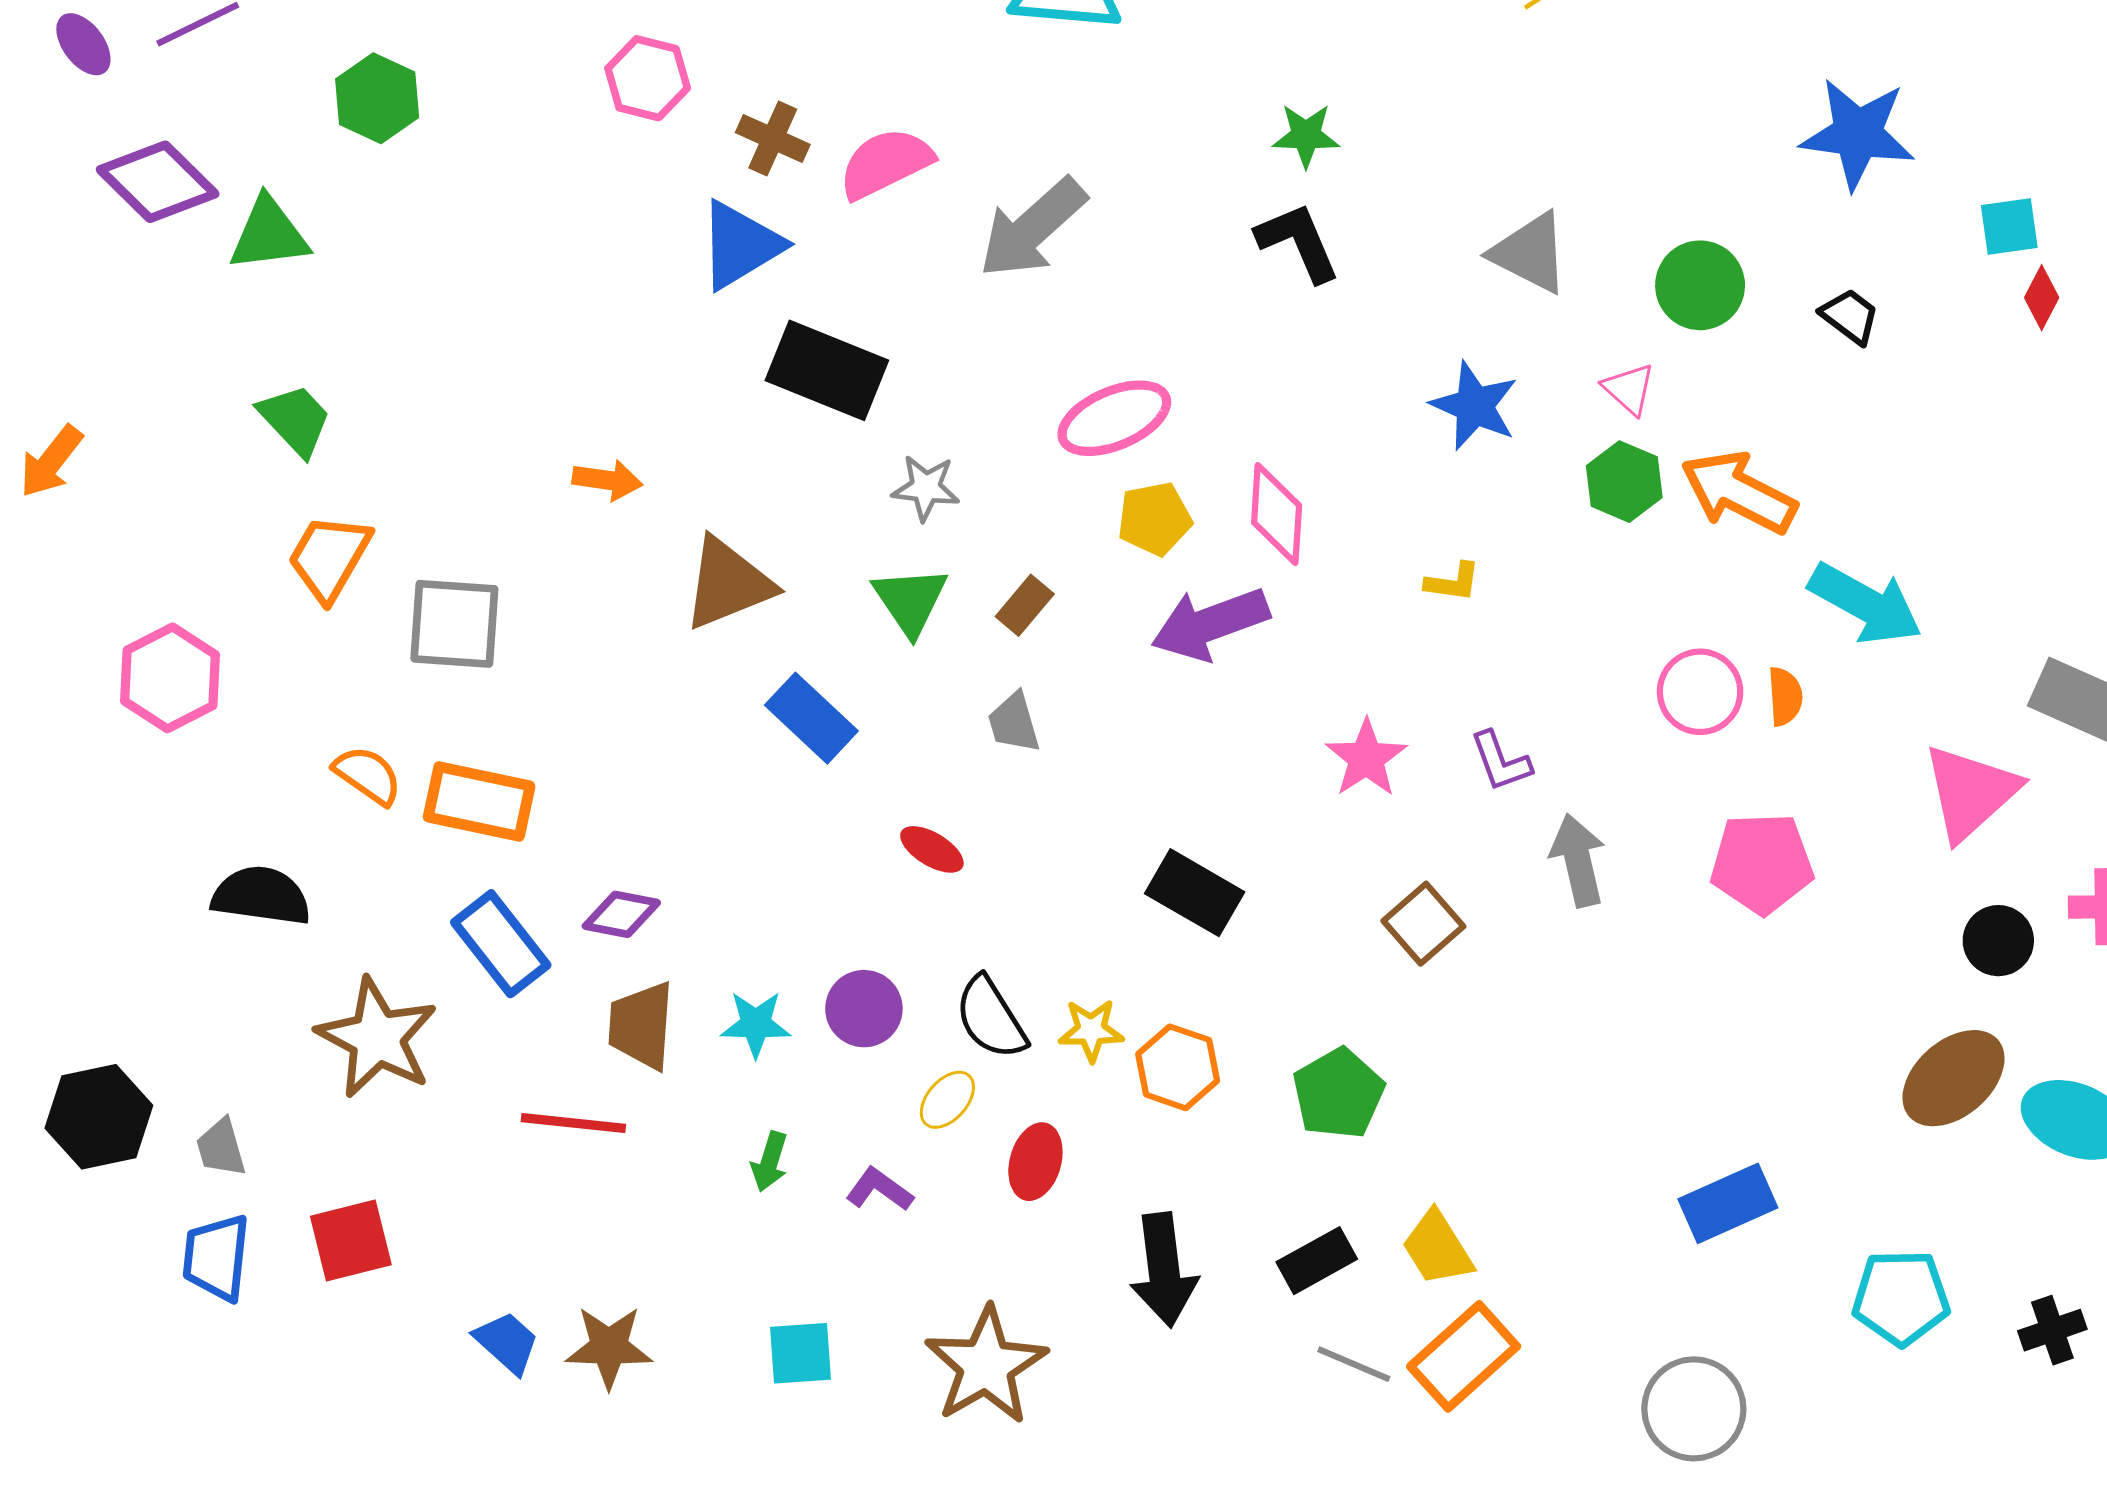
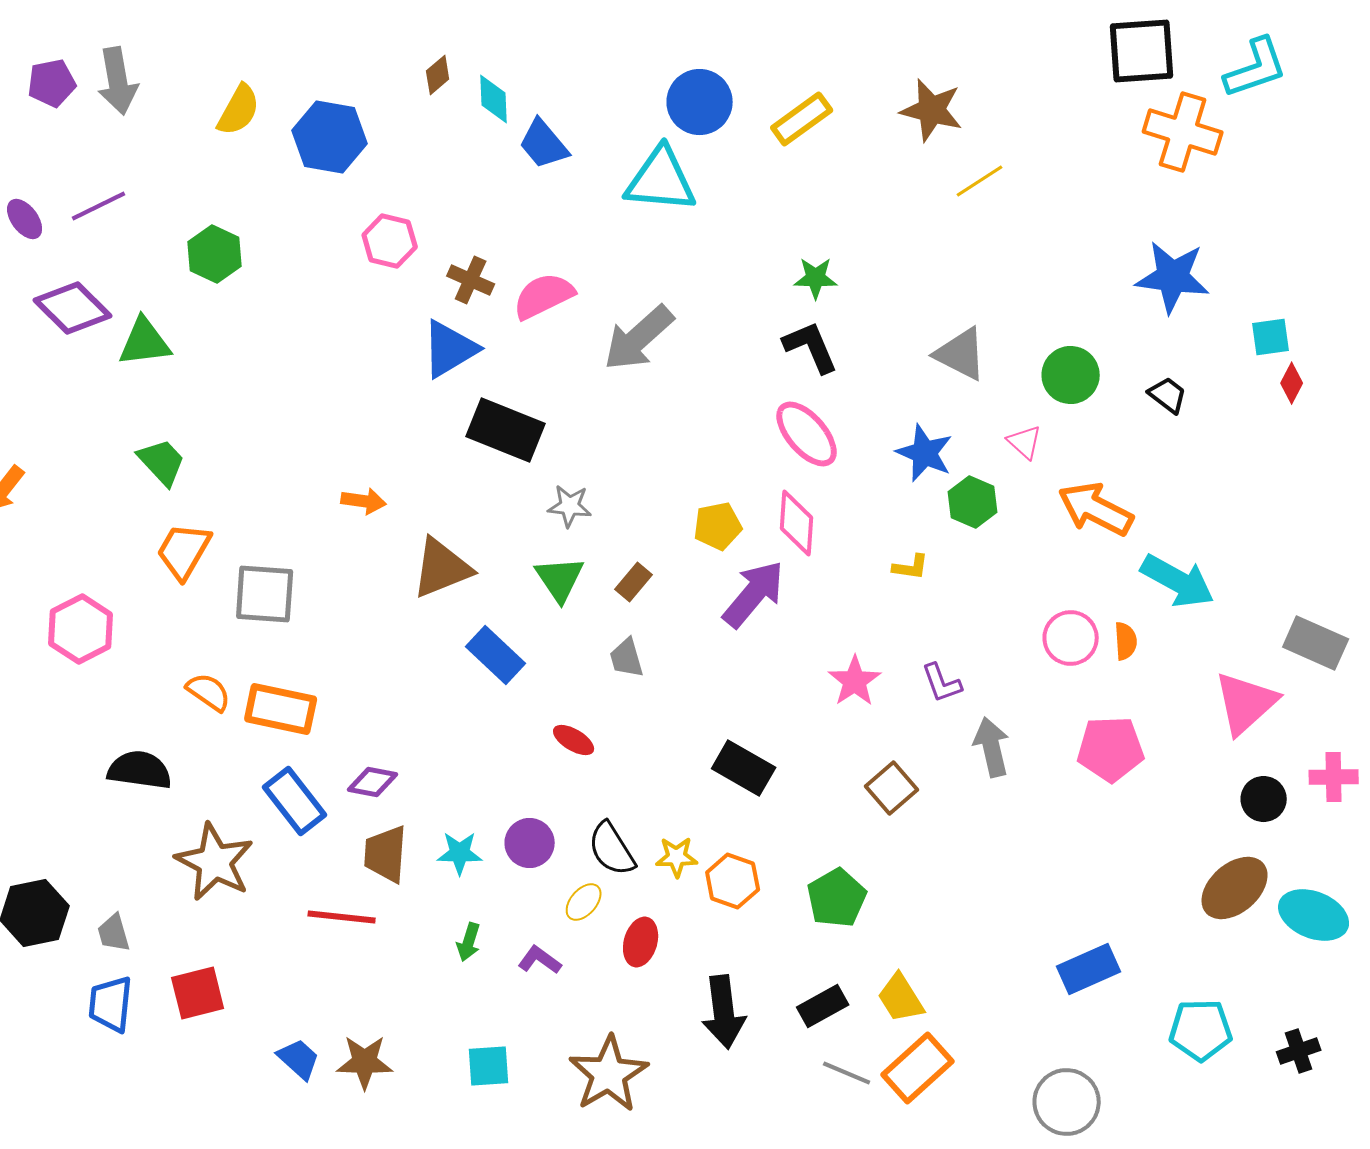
pink ellipse: (1114, 418) -> (807, 434), moved, turned 72
green hexagon: (1624, 482) -> (973, 502), moved
purple arrow: (1210, 624) -> (754, 594), turned 150

